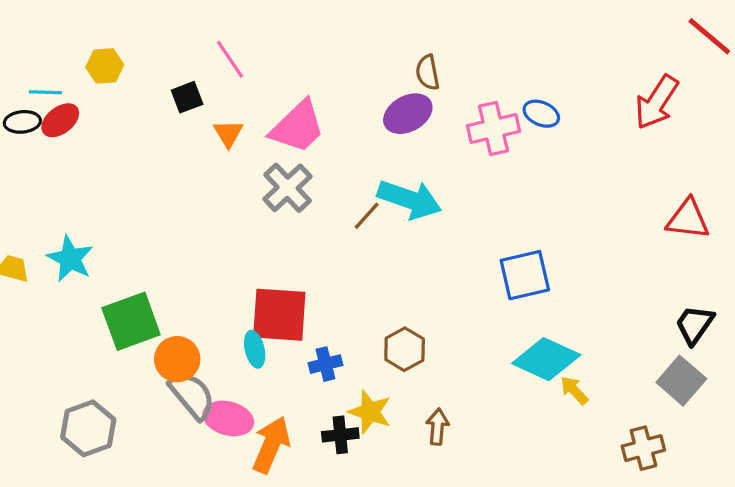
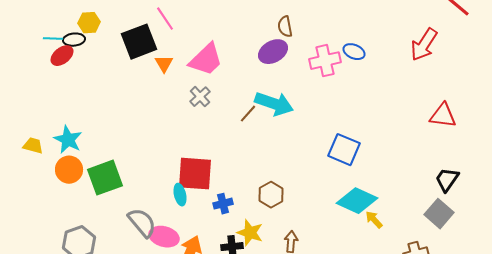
black square: (187, 97) -> (139, 42), size x1.8
black ellipse: (22, 122) -> (74, 40), moved
gray cross: (288, 188) -> (200, 97), size x0.7
blue square: (525, 275) -> (344, 150), turned 36
orange circle: (177, 359) -> (69, 170), moved

